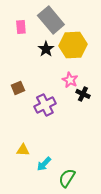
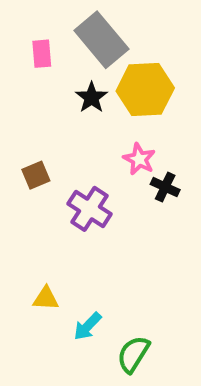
purple cross: (45, 105) -> (90, 209), turned -30

